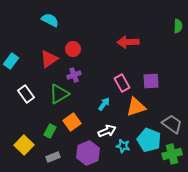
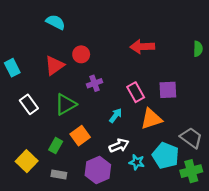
green semicircle: (178, 26) -> (198, 49), moved
cyan rectangle: (11, 61) -> (12, 68), turned -63
purple cross: (74, 75) -> (94, 83), moved
gray rectangle: (53, 157) -> (59, 174), turned 32

